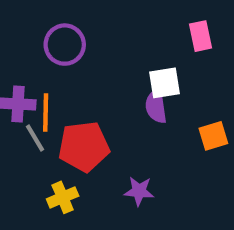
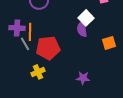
white square: (164, 83) -> (86, 18), turned -35
purple star: (139, 191) -> (83, 78), moved

